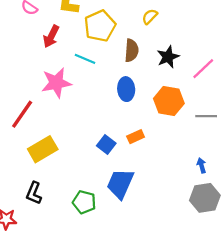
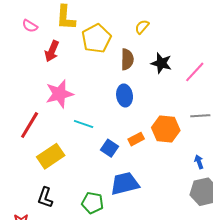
black star: (168, 57) -> (161, 63), turned -30
cyan line: (85, 59) -> (84, 124), moved
orange hexagon: (169, 101) -> (166, 129), moved
blue trapezoid: (120, 184) -> (125, 184), turned 56

